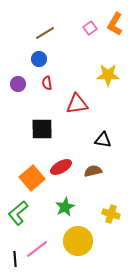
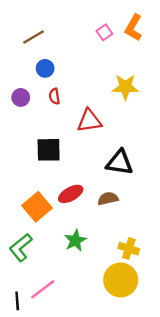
brown line: (45, 33) -> (33, 37), moved
black triangle: (103, 140) -> (120, 163), size x1.4
yellow circle: (78, 241) -> (121, 280), moved

